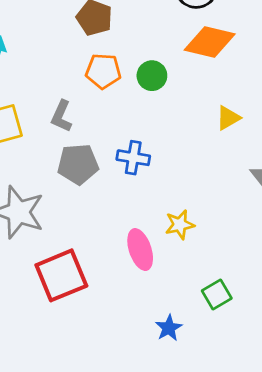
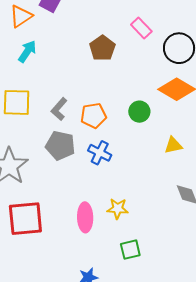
orange pentagon: (103, 71) -> (93, 116), moved, turned -30
green circle: (152, 76) -> (139, 112), moved
green square: (217, 294) -> (130, 250), moved

